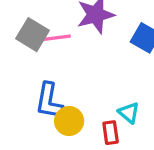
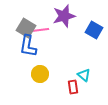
blue L-shape: (49, 101) -> (28, 46), moved
yellow circle: (69, 121) -> (40, 74), moved

